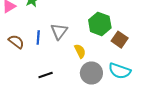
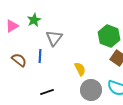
green hexagon: (100, 24) -> (109, 36), moved
gray triangle: (59, 31) -> (54, 38), moved

